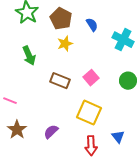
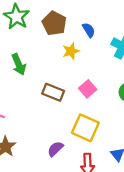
yellow star: (65, 44) -> (71, 51), moved
purple semicircle: (51, 132) -> (55, 149), moved

